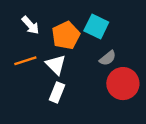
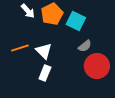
white arrow: (30, 25) -> (28, 11), moved
orange pentagon: (66, 35) -> (52, 14), moved

